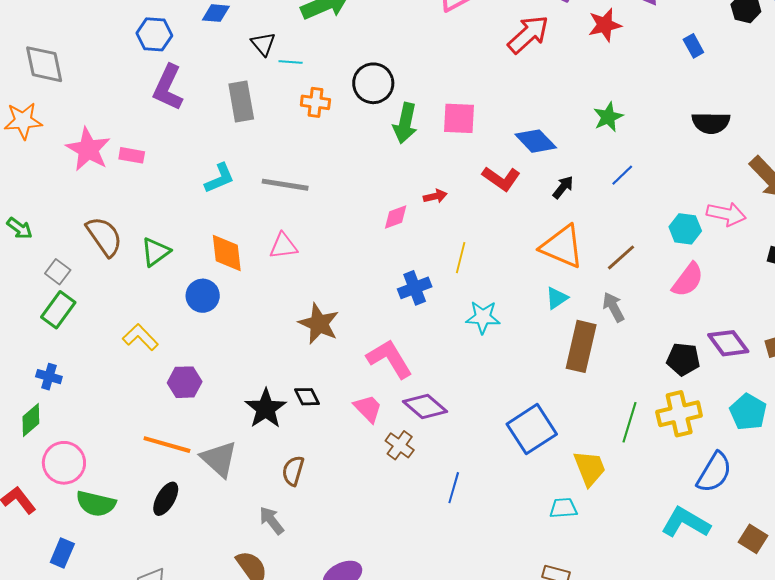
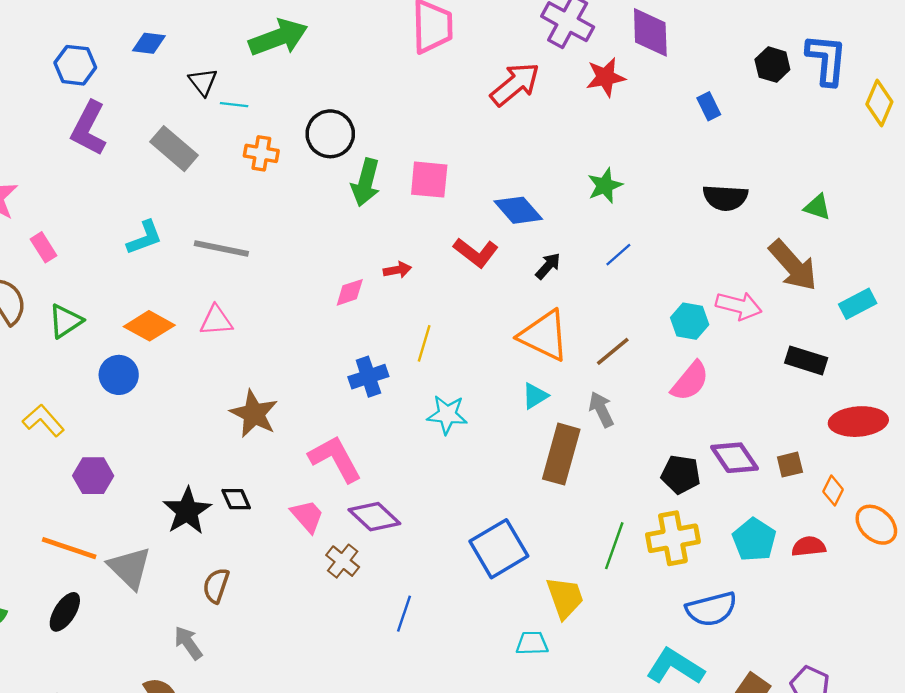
gray rectangle: (241, 102) -> (174, 149), turned -42
pink rectangle: (132, 155) -> (44, 247), moved, turned 45
orange diamond: (227, 253) -> (149, 326), turned -57
blue semicircle: (714, 472) -> (711, 609), turned 42

